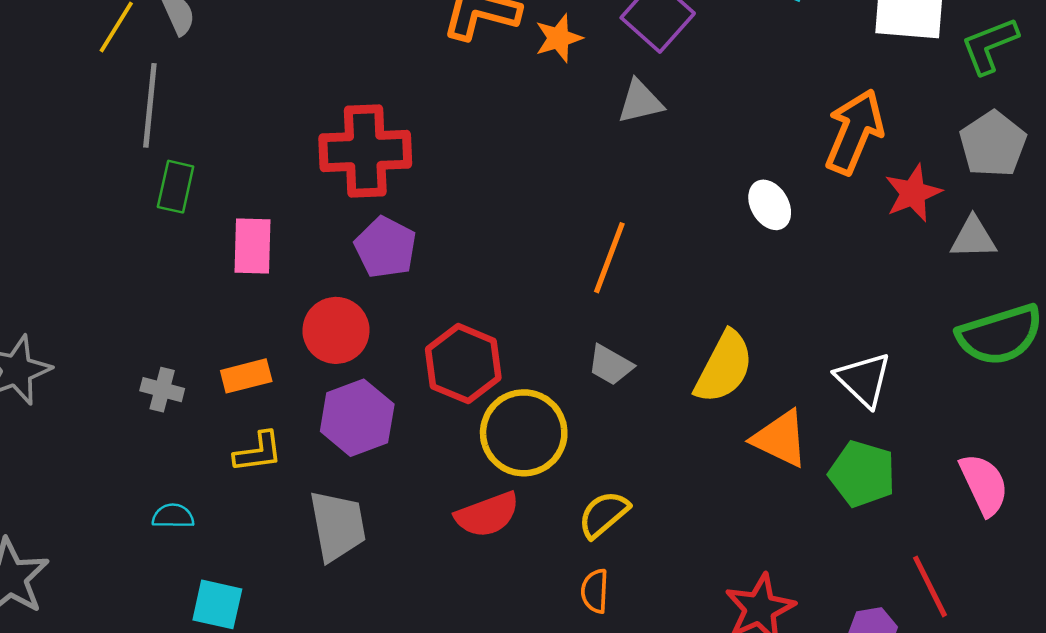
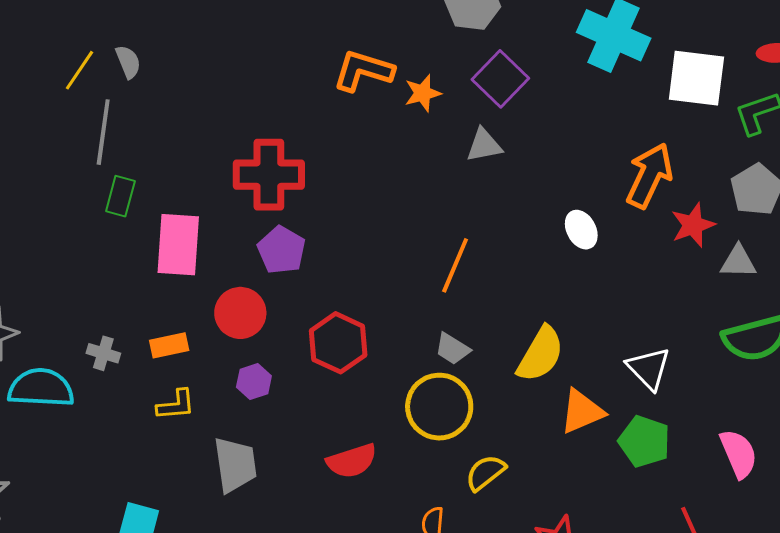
pink rectangle: (252, 246) -> (178, 245), size x1.4
purple hexagon: (357, 418) -> (254, 381), size x0.6
yellow circle: (524, 433) -> (439, 407), moved
orange triangle: (780, 439) -> (582, 411), turned -51
yellow semicircle: (604, 514) -> (485, 473), moved
cyan semicircle: (173, 516) -> (41, 388), moved, size x2.0

